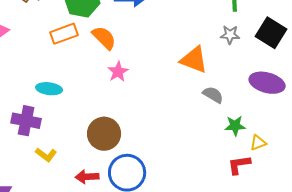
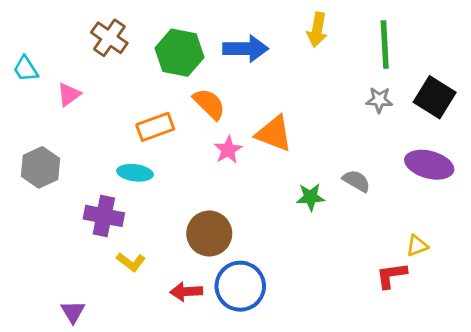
orange rectangle: (64, 34) -> (155, 127), moved
orange triangle: (194, 60) -> (274, 134), moved
green star: (235, 126) -> (310, 197), moved

